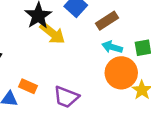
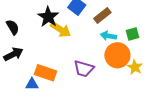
orange rectangle: (28, 86) -> (46, 73), size x1.5
purple trapezoid: (66, 97) -> (84, 69), moved

